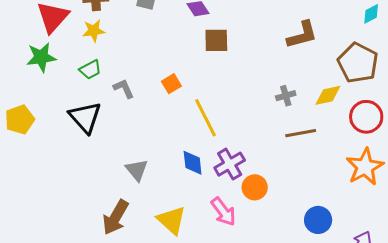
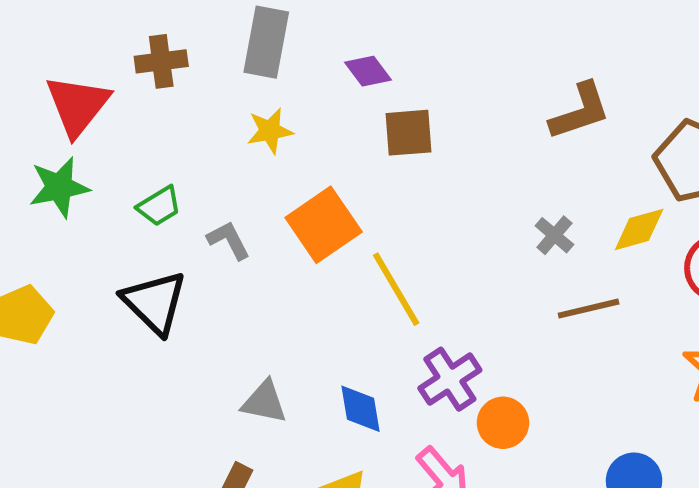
yellow star: (94, 31) -> (270, 131), moved
orange square: (171, 84) -> (324, 225), size x1.8
gray cross: (286, 96) -> (554, 235), turned -30
blue diamond: (193, 163) -> (361, 409), moved
gray triangle: (137, 170) -> (264, 402), turned -35

